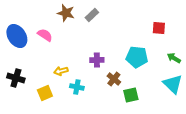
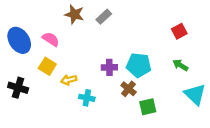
red square: (159, 28) -> (179, 31), turned -32
cyan pentagon: (137, 57) -> (139, 65), moved
green arrow: (174, 58) -> (180, 65), moved
yellow square: (45, 93) -> (47, 66), moved, turned -35

